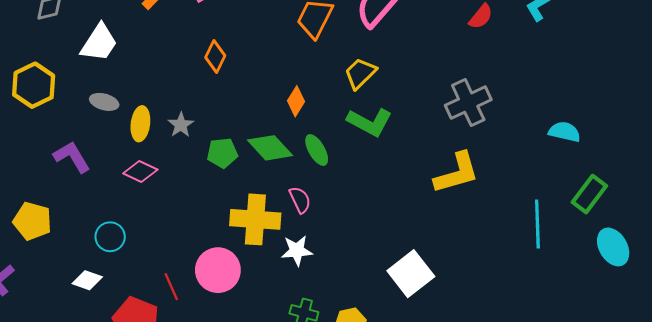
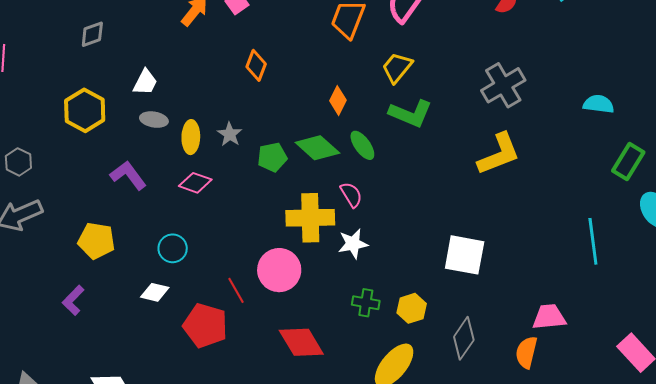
white trapezoid: (99, 43) -> (145, 82), moved, size x0.7
cyan line: (537, 224) -> (593, 241), moved
white square: (411, 274) -> (465, 255), turned -36

